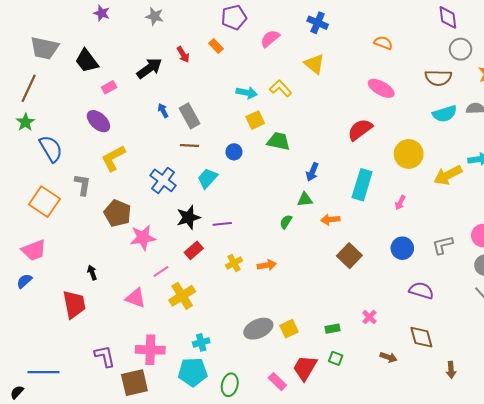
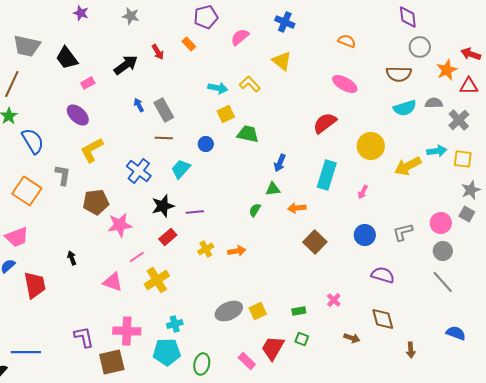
brown pentagon: (118, 213) -> (96, 202), turned -30
red trapezoid: (74, 304) -> (35, 285), moved

